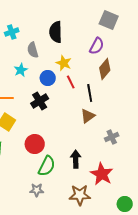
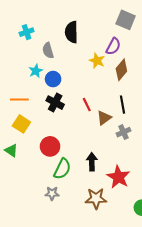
yellow star: (64, 63) -> (97, 61), moved
blue circle: (48, 78) -> (53, 79), moved
red line: (71, 82) -> (87, 105), moved
black line: (90, 93) -> (122, 105), moved
black cross: (40, 101) -> (55, 103), turned -30
gray cross: (112, 137) -> (124, 132), moved

